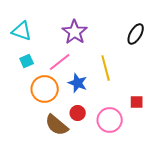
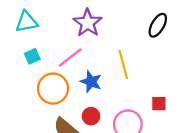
cyan triangle: (22, 31) -> (26, 22), turned -30

